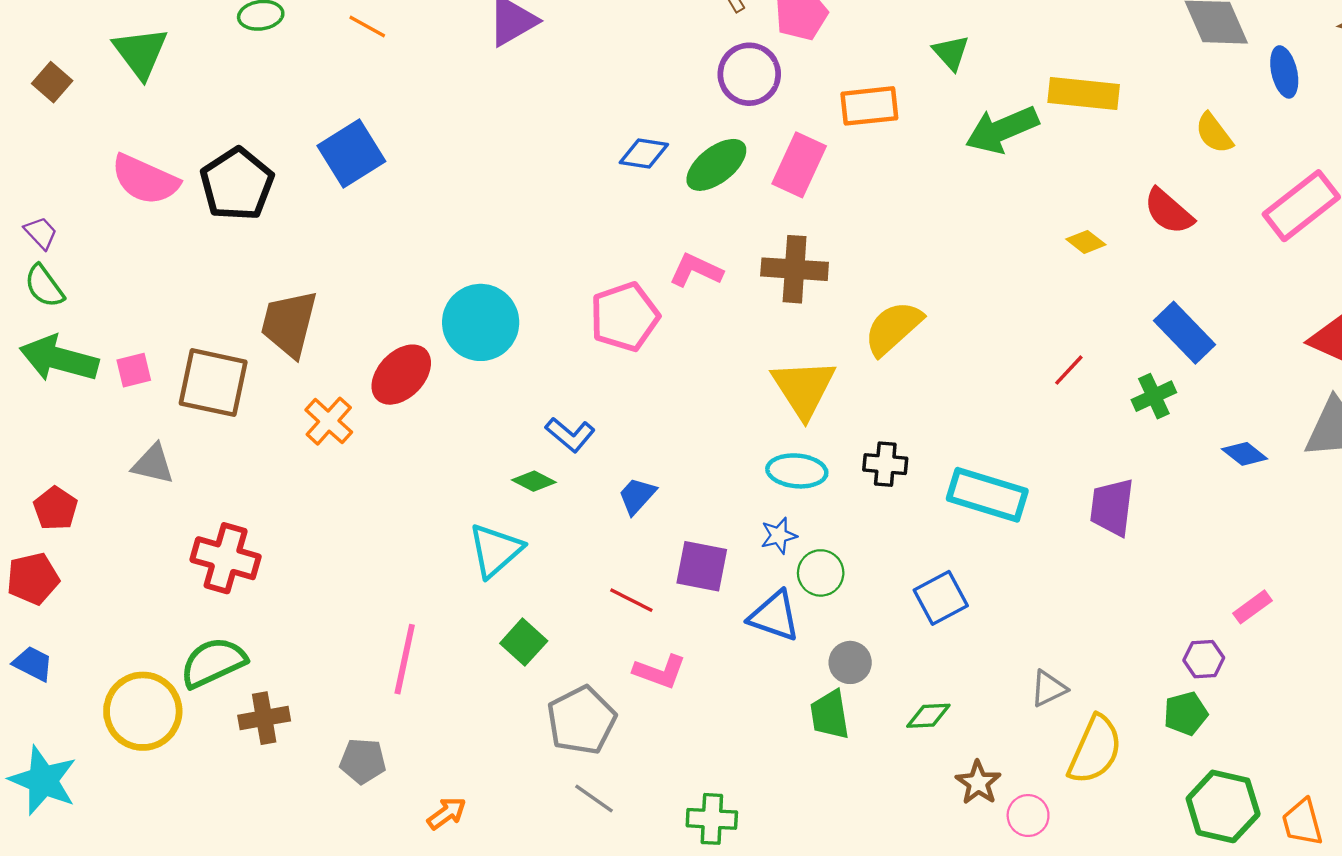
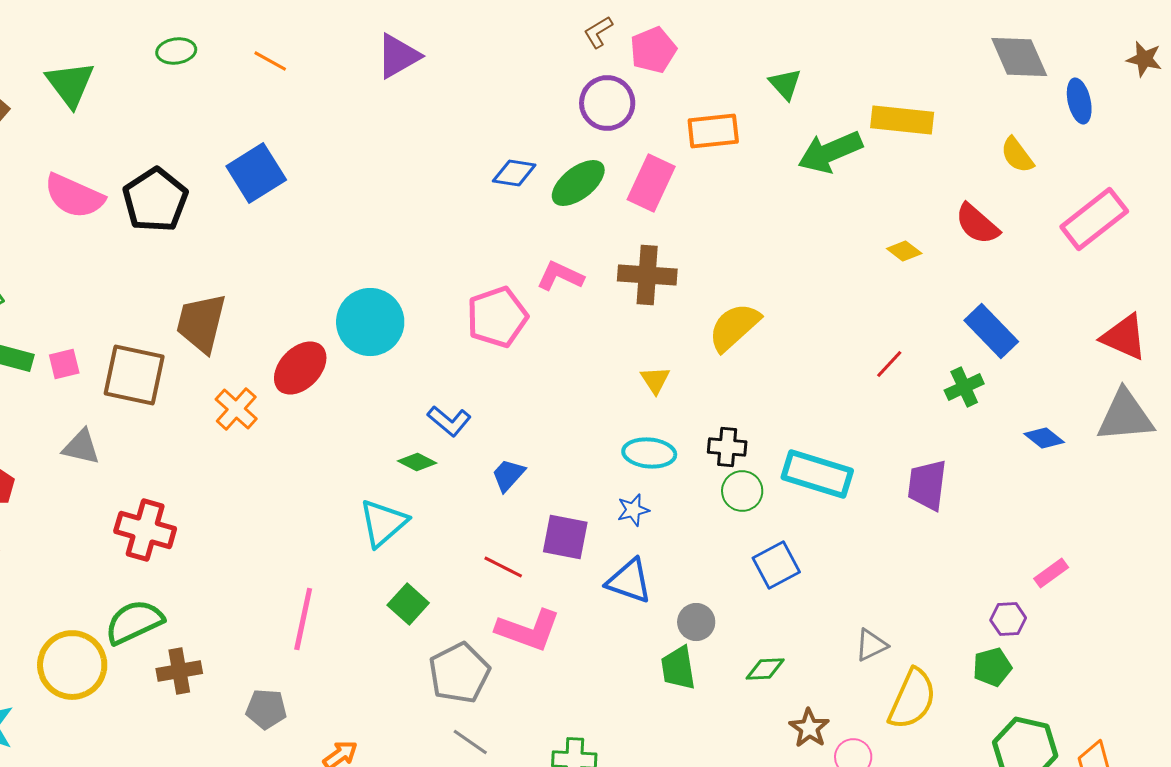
yellow triangle: (804, 388) -> (655, 380), size x0.5
green circle: (821, 573) -> (742, 491), moved
pink L-shape: (660, 672) -> (528, 630), size x1.4

